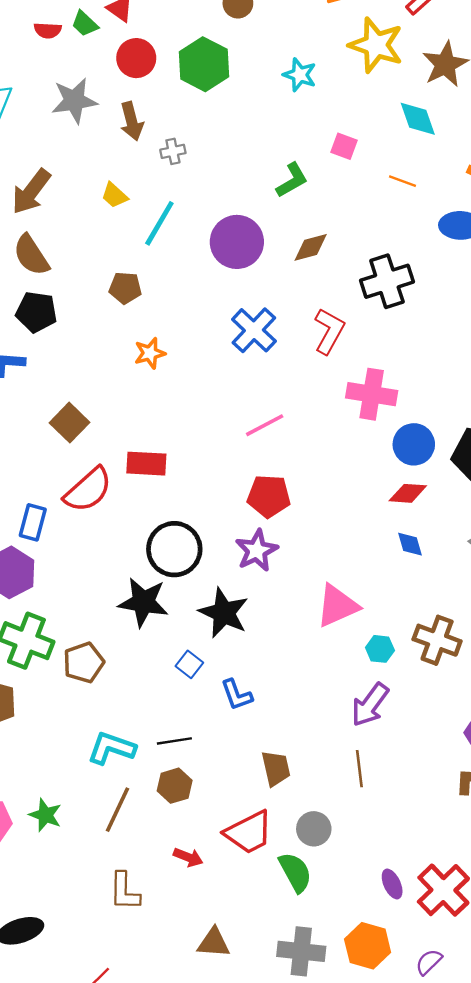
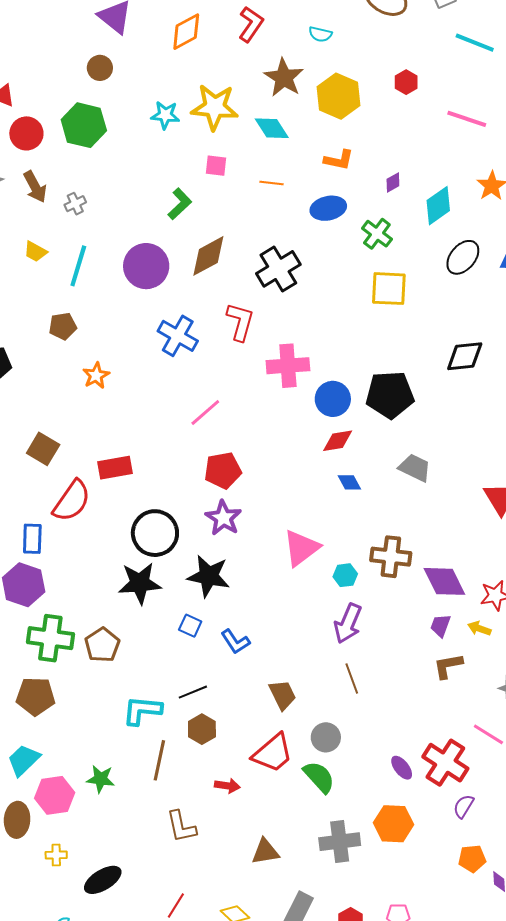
yellow star: (376, 45) -> (215, 107), moved
brown diamond: (311, 247) -> (208, 256), size x1.4
purple semicircle: (429, 962) -> (464, 806), moved

